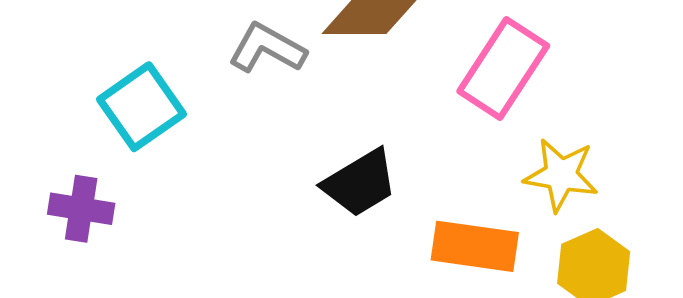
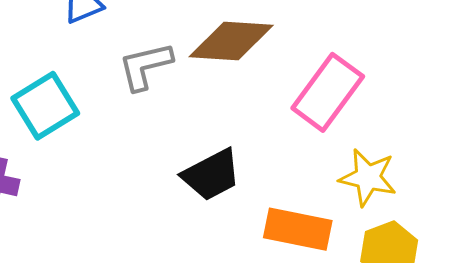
gray L-shape: (267, 48) -> (145, 66), turned -46

